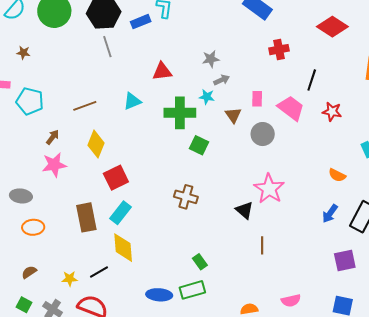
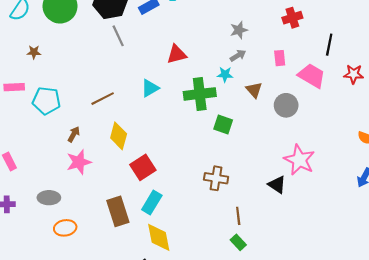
gray star: (211, 59) -> (239, 30), moved
pink rectangle: (257, 99) -> (280, 58), moved
brown line: (262, 245) -> (238, 216), moved

